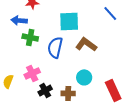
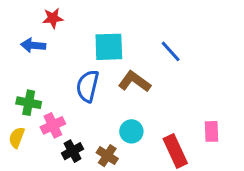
blue line: (110, 13) -> (171, 51), moved
green cross: (30, 37) -> (29, 103), moved
brown cross: (68, 93) -> (107, 156), turned 32

